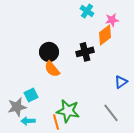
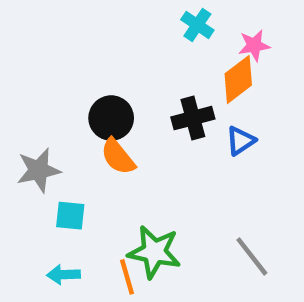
blue triangle: (121, 82) -> (241, 141), moved
cyan square: (31, 95) -> (70, 216), turned 32
gray star: (17, 107) -> (39, 170), moved

